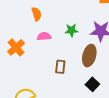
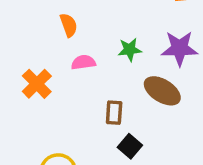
brown ellipse: (89, 56) -> (162, 91), turned -70
black square: (92, 84) -> (130, 146), moved

